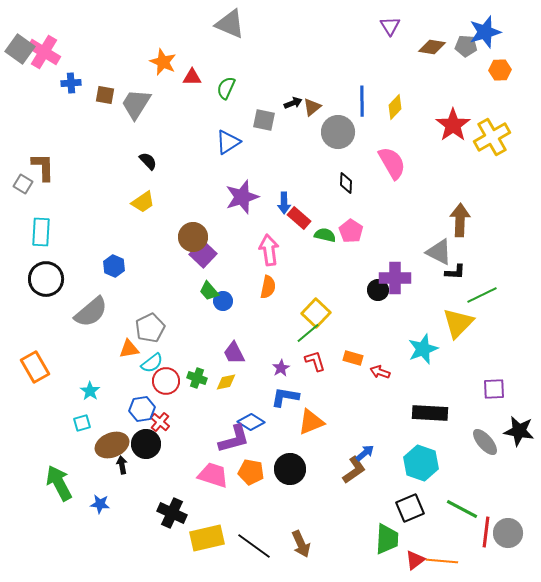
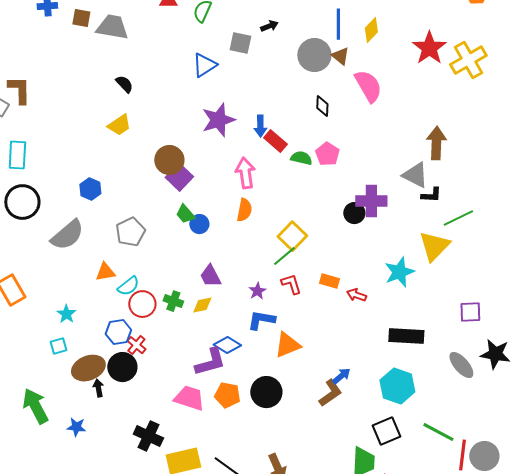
gray trapezoid: (136, 104) -> (112, 27), turned 68
brown triangle: (312, 107) -> (340, 56), moved, turned -42
gray pentagon: (150, 328) -> (130, 232), moved

